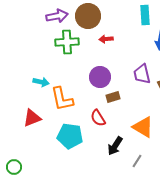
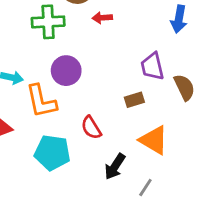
purple circle: (100, 77) -> (66, 71), moved
brown rectangle: (113, 97) -> (134, 100), moved

